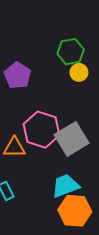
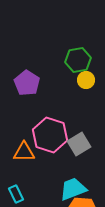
gray square: (72, 139) -> (79, 144), size x0.7

